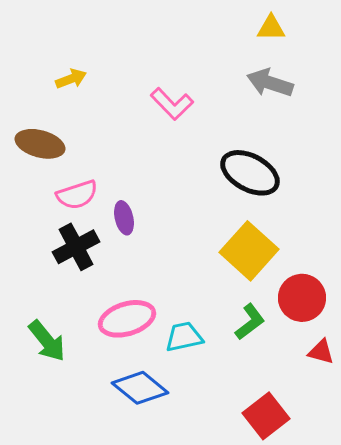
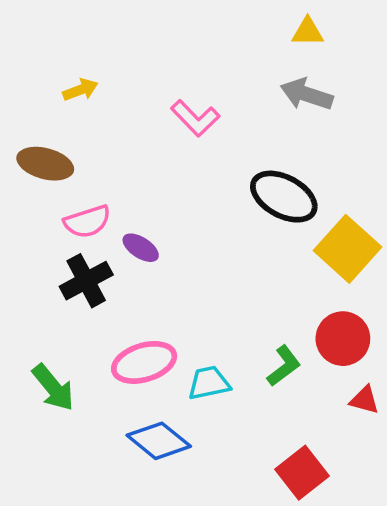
purple ellipse: (124, 218) -> (141, 248), turned -44
yellow square: (249, 251) -> (347, 249), moved

